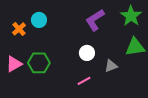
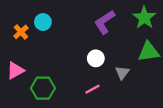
green hexagon: (39, 63) -> (43, 88), moved
gray triangle: (111, 66) -> (122, 73), turned -32

